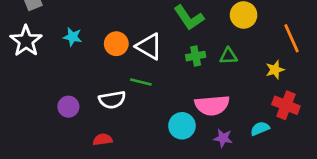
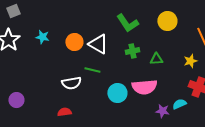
green triangle: (228, 56) -> (156, 59), moved
purple circle: (68, 107) -> (16, 100), moved
cyan circle: (182, 126) -> (117, 93), moved
purple star: (223, 138) -> (162, 111), moved

